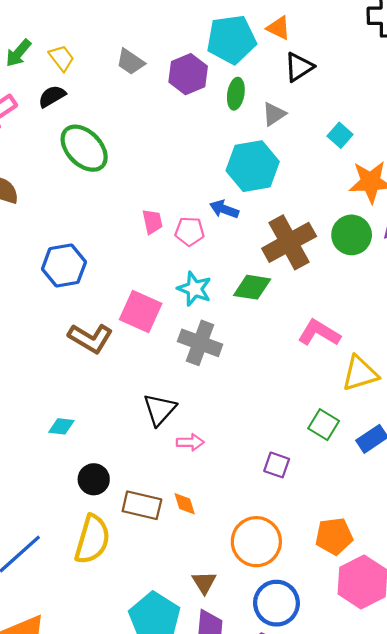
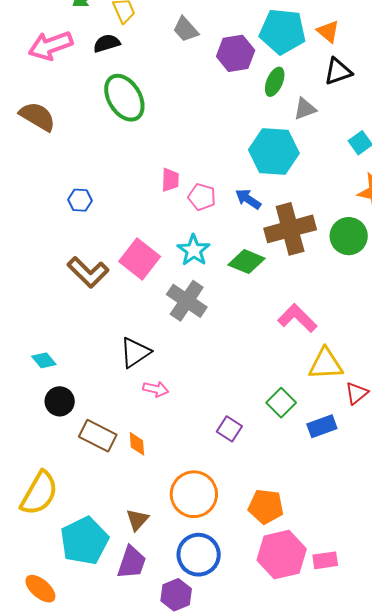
blue arrow: (224, 209) -> (248, 199), moved
blue hexagon: (64, 265) -> (80, 200), size x0.6
cyan diamond: (61, 426) -> (44, 360), moved, turned 30
yellow semicircle: (92, 539) -> (39, 493), moved

